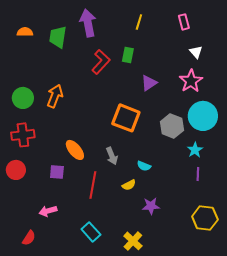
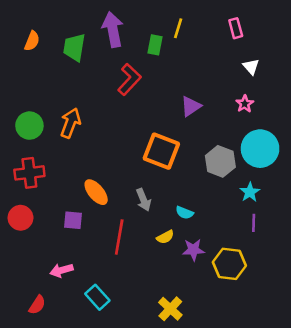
orange semicircle: (25, 32) -> (32, 41), turned 112
green rectangle: (128, 55) -> (155, 45), moved
pink star: (191, 81) -> (245, 104), size x0.6
purple star: (151, 206) -> (193, 250), moved
yellow hexagon: (205, 218) -> (229, 264), moved
cyan rectangle: (91, 232) -> (97, 297), moved

